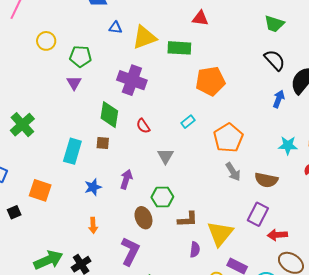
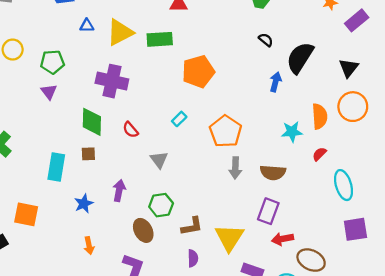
black semicircle: (275, 60) -> (266, 40), size x0.6
gray arrow: (233, 172) -> (235, 168), turned 42
red arrow: (277, 235) -> (282, 239), moved
purple semicircle: (195, 250) -> (193, 258), moved

